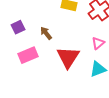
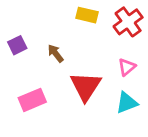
pink rectangle: (28, 55) -> (32, 100), moved

